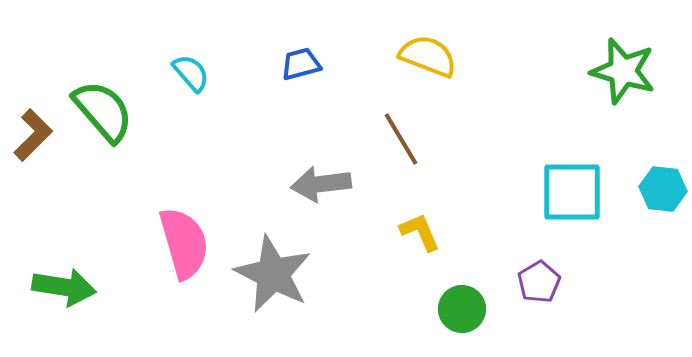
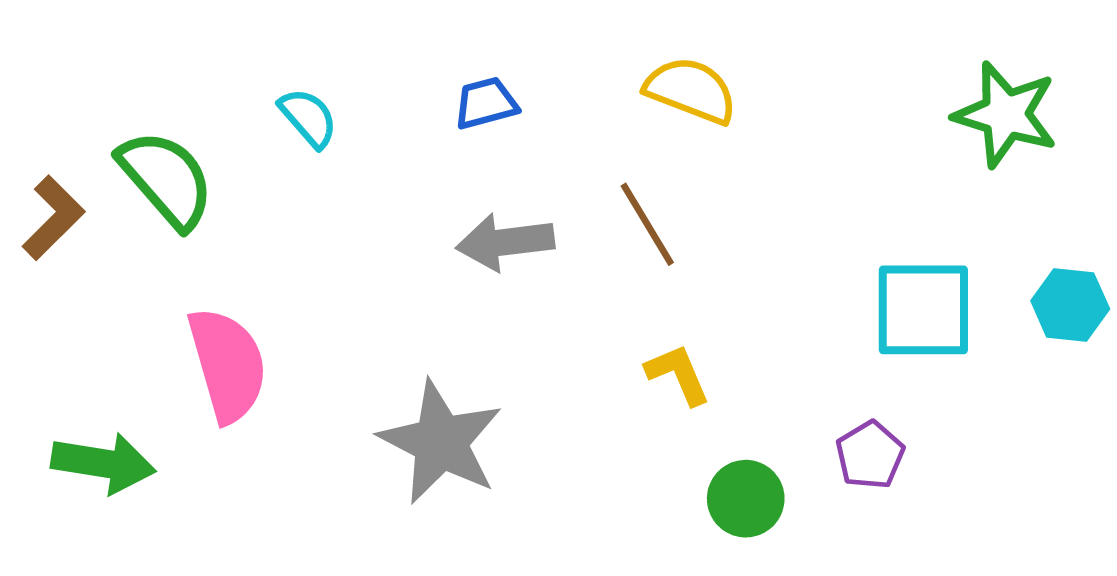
gray arrow: (321, 184) -> (505, 242), moved
pink semicircle: (184, 243) -> (228, 365), moved

